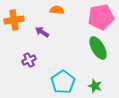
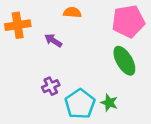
purple cross: (29, 60) -> (51, 86), moved
green star: (95, 86) -> (109, 103), moved

